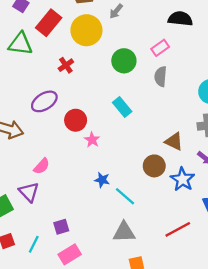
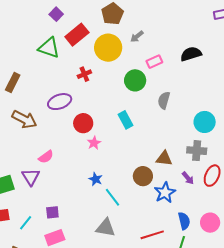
black semicircle: (180, 19) -> (191, 54), turned -35
pink rectangle: (160, 48) -> (154, 62), moved
brown triangle: (174, 141) -> (164, 158), turned -30

